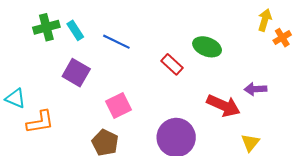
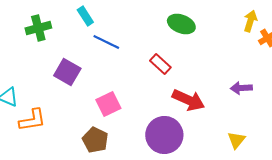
cyan rectangle: (75, 30) -> (85, 16), moved
green ellipse: (207, 47) -> (181, 24), moved
red arrow: (224, 106) -> (188, 100), moved

